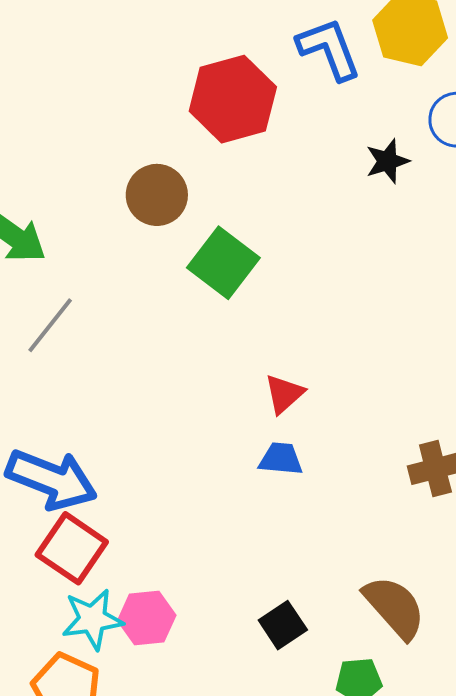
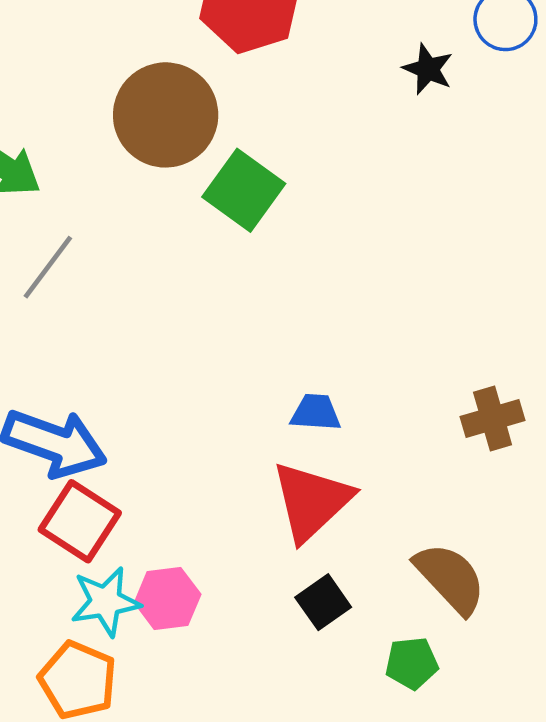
black star: (387, 161) -> (428, 69), turned -30
brown circle: (157, 195) -> (166, 115), size x1.5
red triangle: (284, 394) -> (311, 501), moved, size x1.8

